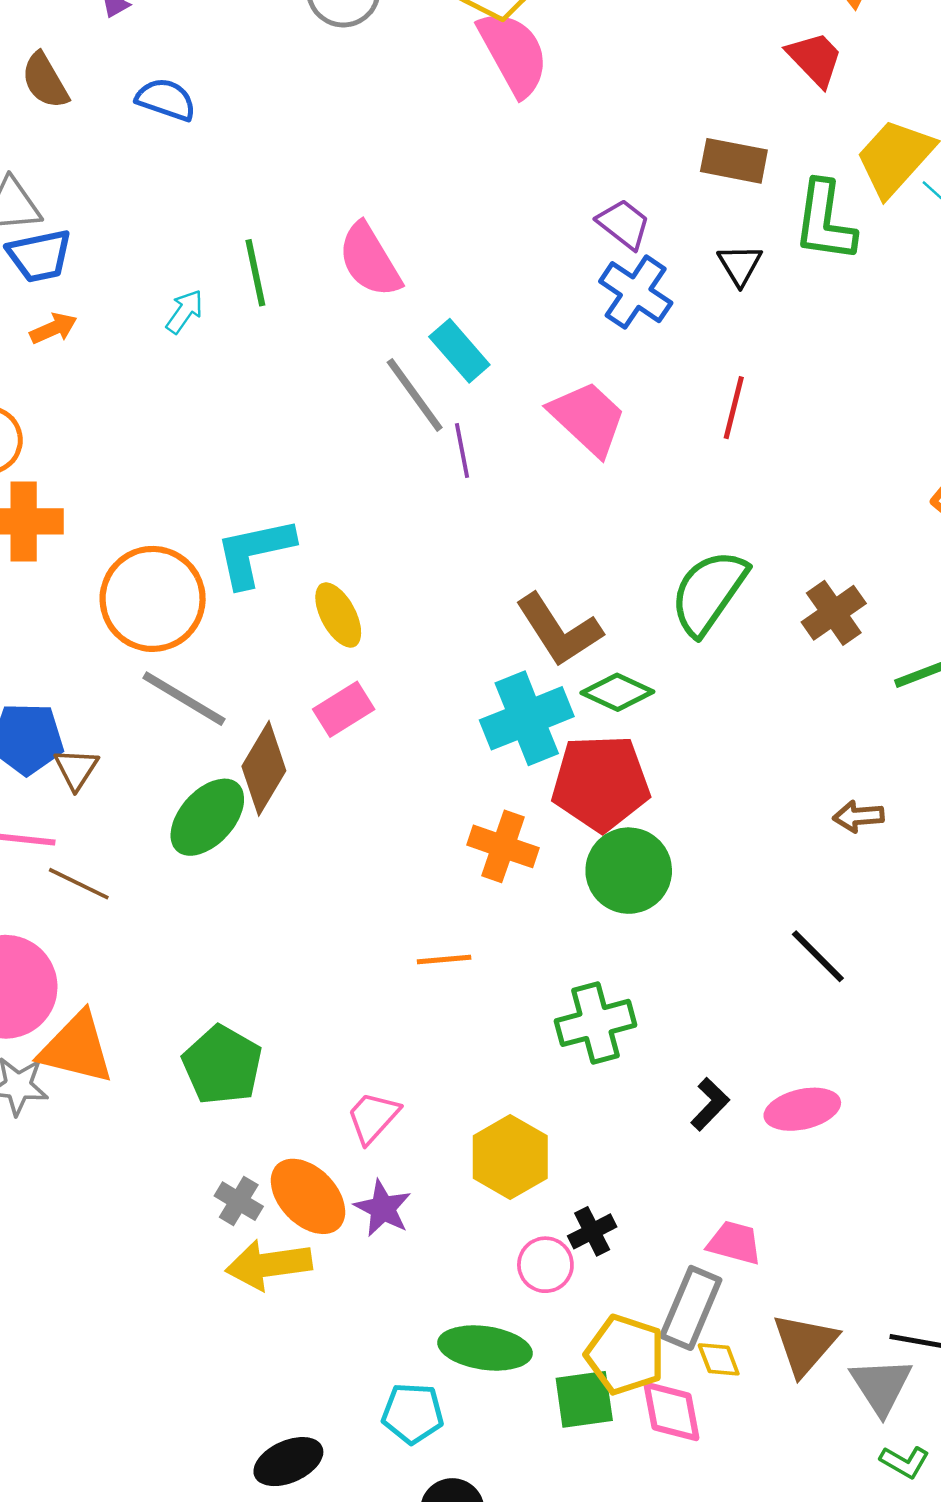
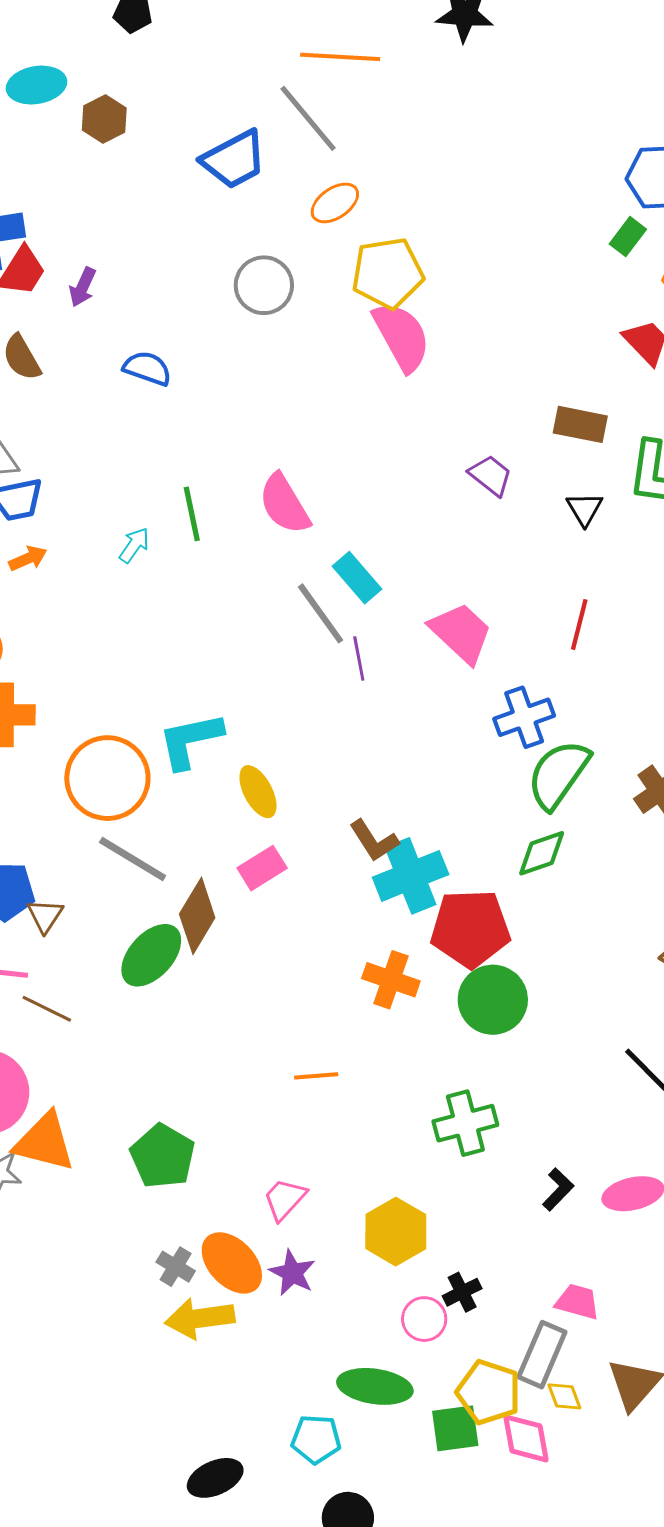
blue semicircle: (166, 99) -> (147, 368), moved
blue cross: (636, 292) -> (524, 717), moved, turned 36
brown L-shape: (559, 630) -> (374, 841), moved, size x0.7
green diamond: (617, 692) -> (542, 853), moved, turned -44
orange line: (444, 960) -> (316, 1076), moved

